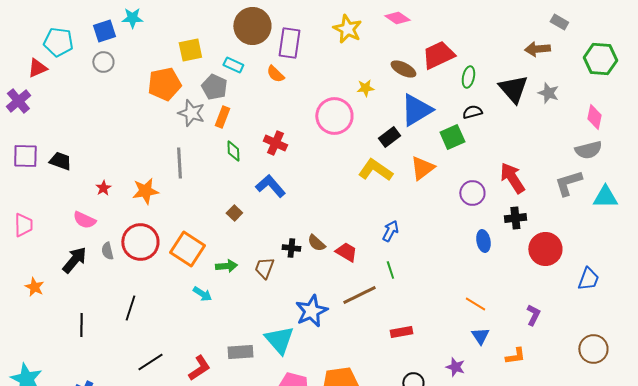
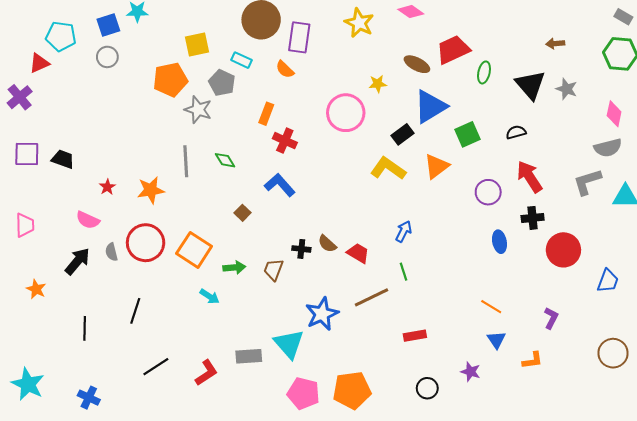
gray rectangle: (559, 22) -> (623, 17), moved
brown arrow: (537, 49) -> (555, 44), size x0.7
black semicircle: (472, 112) -> (516, 132), moved
orange rectangle: (222, 117) -> (266, 114), moved
green diamond: (233, 151) -> (225, 160), moved, turned -30

